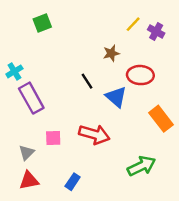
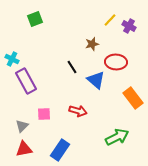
cyan cross: (14, 71) -> (12, 59), turned -32
red arrow: (94, 134) -> (78, 111), size x0.7
blue rectangle: (73, 182) -> (60, 150), size x1.5

